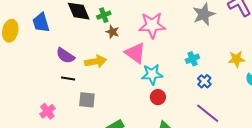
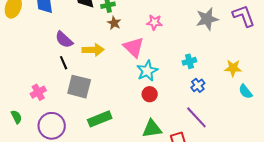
pink star: (152, 25) -> (154, 22), size x0.6
cyan star: (152, 74) -> (147, 71), turned -30
black line: (68, 79) -> (64, 63), turned 48
gray square: (87, 100) -> (79, 87), size x1.4

